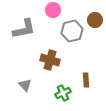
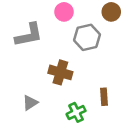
brown circle: (95, 20) -> (111, 12), moved
gray triangle: (25, 85) -> (30, 103), turned 40

